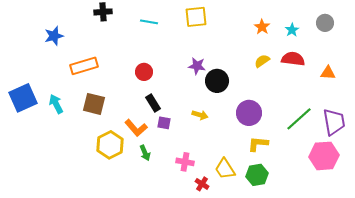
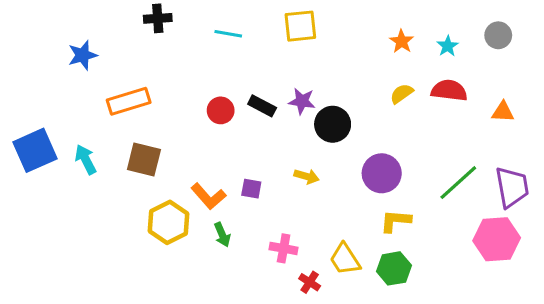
black rectangle: (153, 103) -> (262, 106), moved, turned -30

